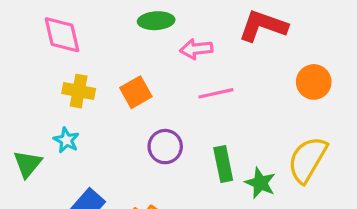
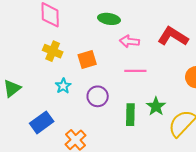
cyan star: (66, 140) -> (63, 86), moved
green star: (260, 183) -> (156, 106), moved

